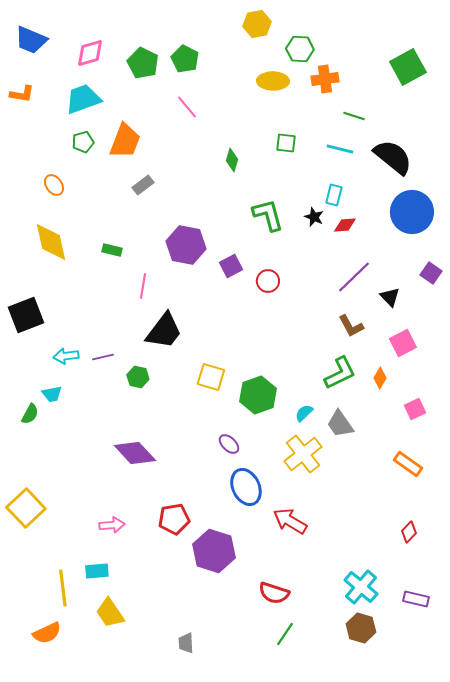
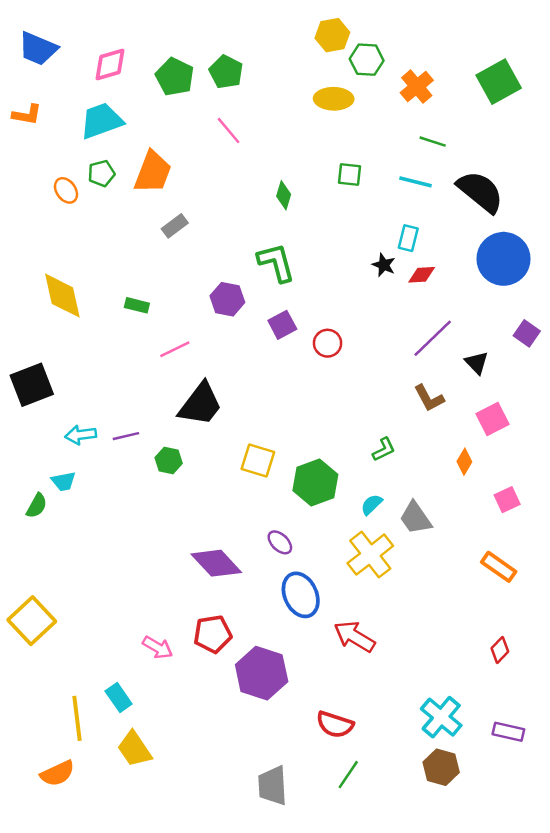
yellow hexagon: (257, 24) -> (332, 35), moved
orange cross: (325, 79) -> (417, 87), moved, turned -32
orange ellipse: (54, 185) -> (66, 190), moved
green L-shape: (268, 215) -> (276, 263), moved
purple hexagon: (186, 245) -> (227, 299), size x0.7
pink line: (143, 286) -> (175, 349), turned 55
green L-shape: (340, 373) -> (384, 449), moved, size x0.6
purple diamond: (135, 453) -> (216, 563), moved
pink arrow: (112, 525) -> (158, 647), moved, turned 35
cyan rectangle: (97, 571) -> (119, 698), turned 60
gray trapezoid: (186, 643) -> (273, 786), moved, size x1.6

